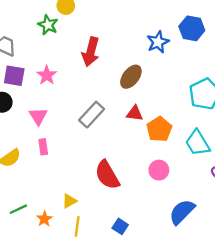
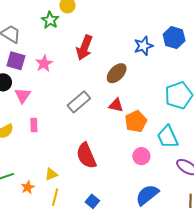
pink triangle: (38, 116) -> (23, 95), moved
pink circle: (159, 170) -> (141, 156), moved

